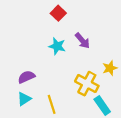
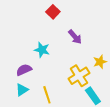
cyan star: (57, 46) -> (42, 50), moved
yellow cross: (87, 84) -> (79, 76), turned 30

